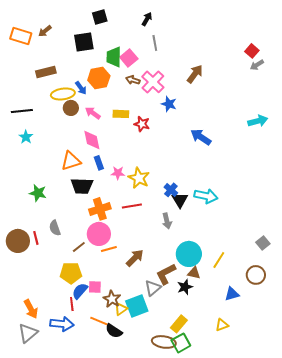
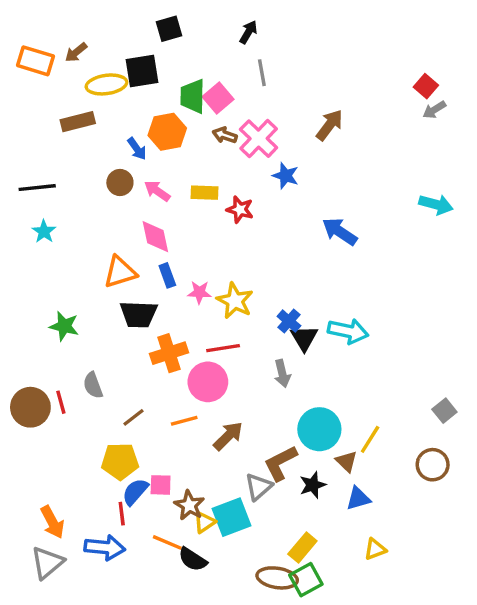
yellow ellipse: (63, 94) -> (106, 84), moved
cyan arrow: (258, 121) -> (436, 204), turned 30
pink circle: (99, 234) -> (208, 382), moved
brown triangle: (194, 273) -> (346, 461), moved, turned 32
blue triangle: (232, 294) -> (358, 498), moved

